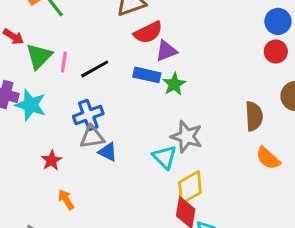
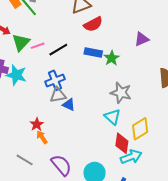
purple triangle: (166, 51) -> (142, 39), moved
pink line: (64, 62) -> (38, 46), turned 64
cyan triangle: (165, 157) -> (112, 117), moved
red star: (51, 160) -> (37, 124), moved
yellow diamond: (190, 187) -> (140, 129), moved

